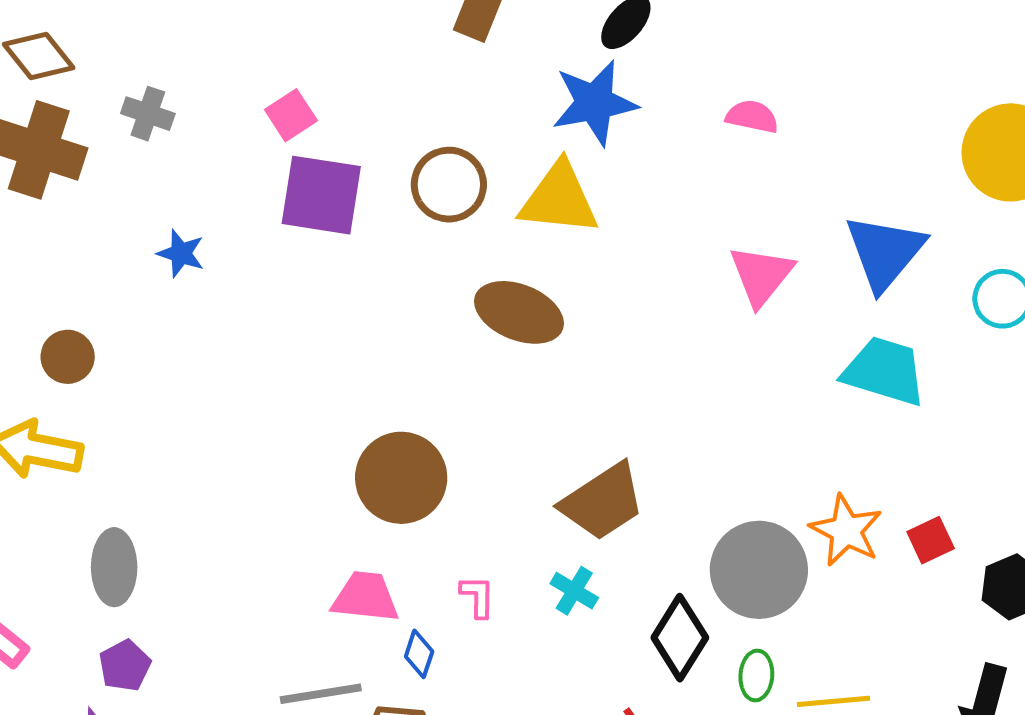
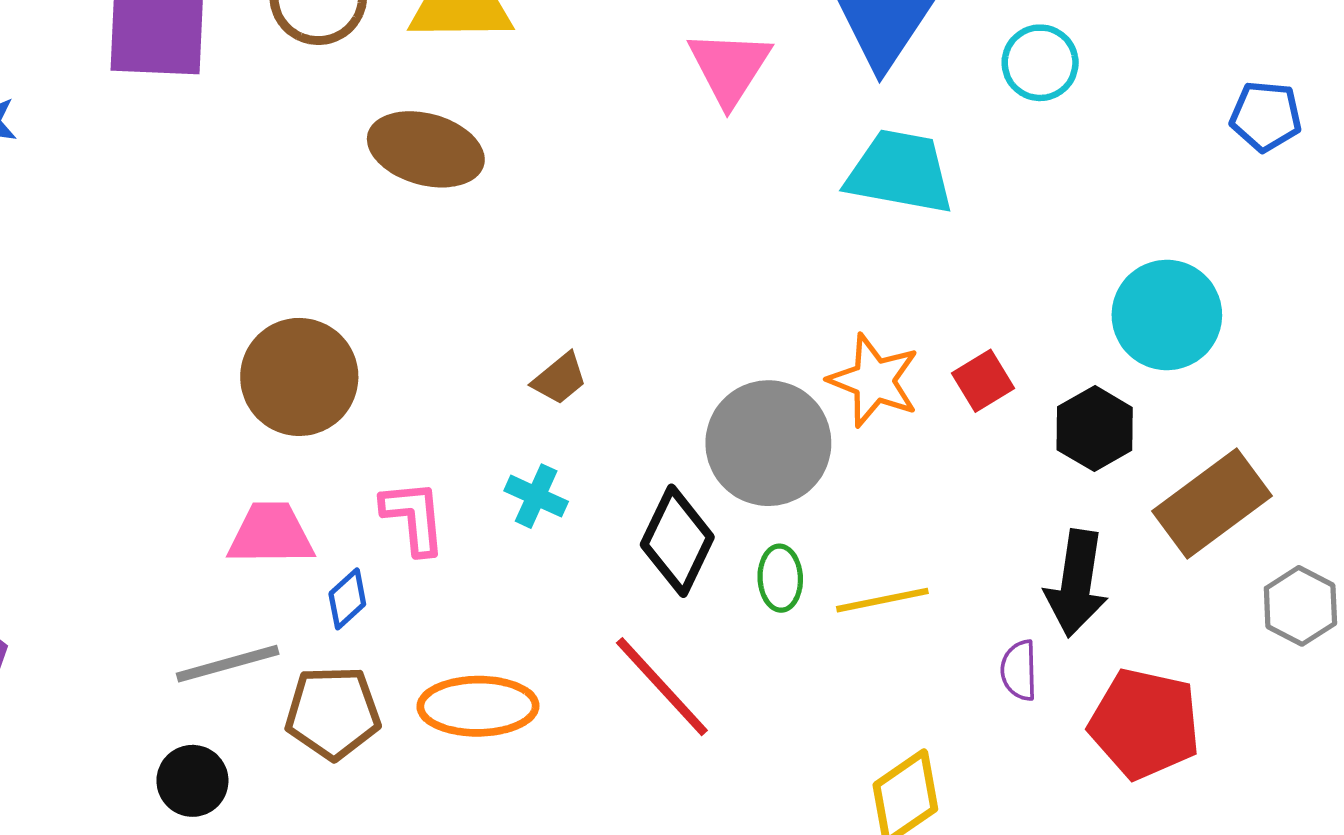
brown trapezoid: (603, 502) -> (560, 379), size x0.5
pink L-shape: (478, 596) -> (414, 517), size x1.4
blue diamond: (419, 654) -> (347, 599), turned 36

